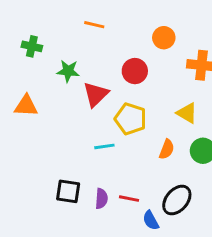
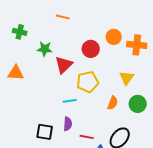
orange circle: (164, 38) -> (114, 37), moved
yellow triangle: (187, 113) -> (127, 78), turned 35
yellow pentagon: (130, 119) -> (88, 82), turned -30
purple semicircle: (101, 199) -> (68, 124), moved

